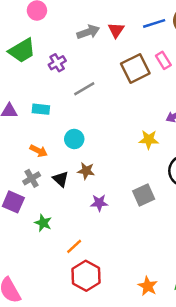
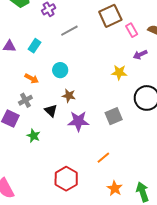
pink rectangle: (163, 60) -> (132, 30), moved
cyan rectangle: (41, 109) -> (35, 46), turned -64
black triangle: (61, 179) -> (51, 111), moved
purple star: (99, 203) -> (78, 121), size x1.5
orange line: (74, 246) -> (103, 158), moved

